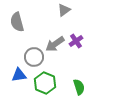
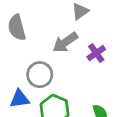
gray arrow: (55, 44) -> (65, 42), moved

